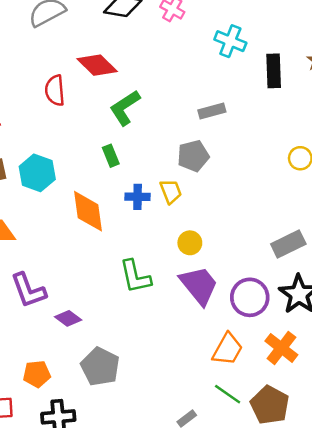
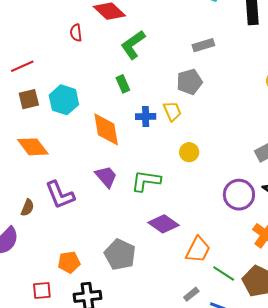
red semicircle: (55, 90) -> (76, 33), size x0.7
green L-shape: (135, 276) -> (146, 181), turned 112
purple trapezoid: (199, 285) -> (106, 177), moved, size x0.7
purple diamond: (68, 318) -> (163, 224), moved, size x1.4
orange trapezoid: (228, 349) -> (198, 250), moved

